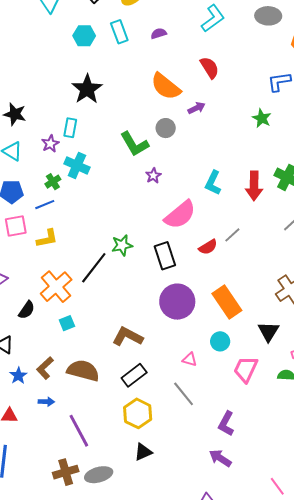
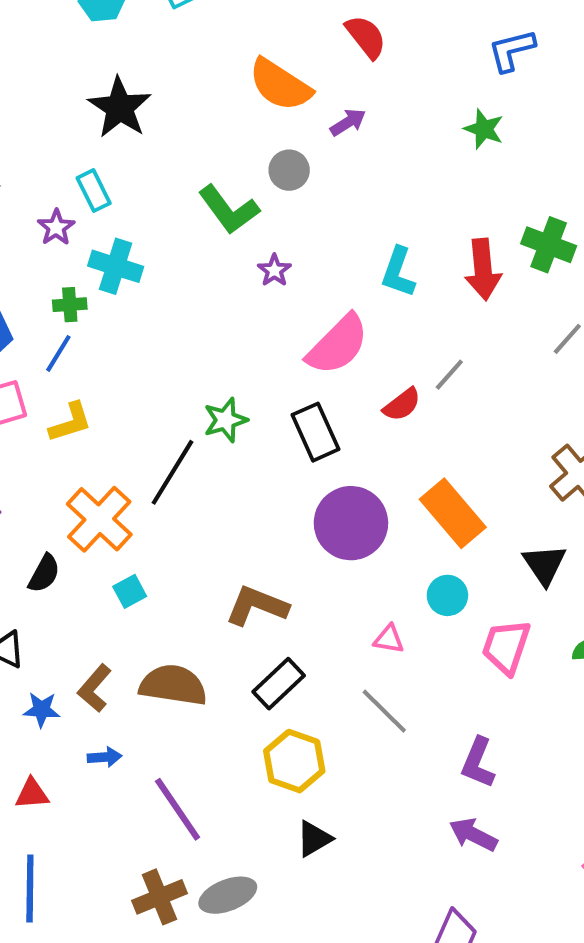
cyan rectangle: (70, 128) -> (94, 191), turned -30
green cross: (53, 182) -> (70, 305), turned 35
blue line: (45, 205) -> (58, 353), turned -30
blue star: (18, 376) -> (42, 710), turned -30

